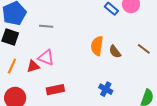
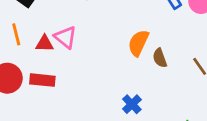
orange line: (12, 66) -> (16, 34), turned -56
red rectangle: (55, 90) -> (42, 80), moved

